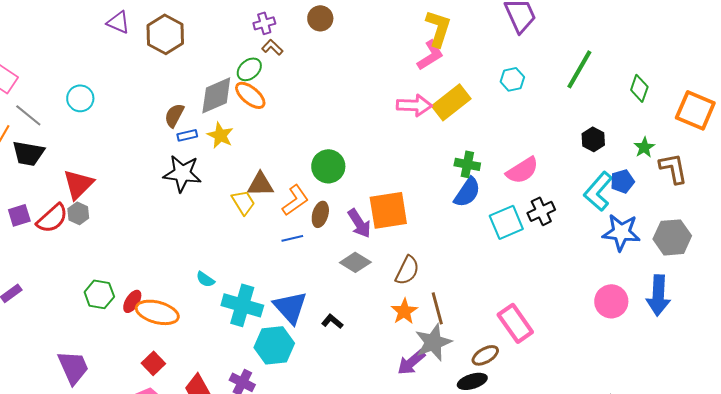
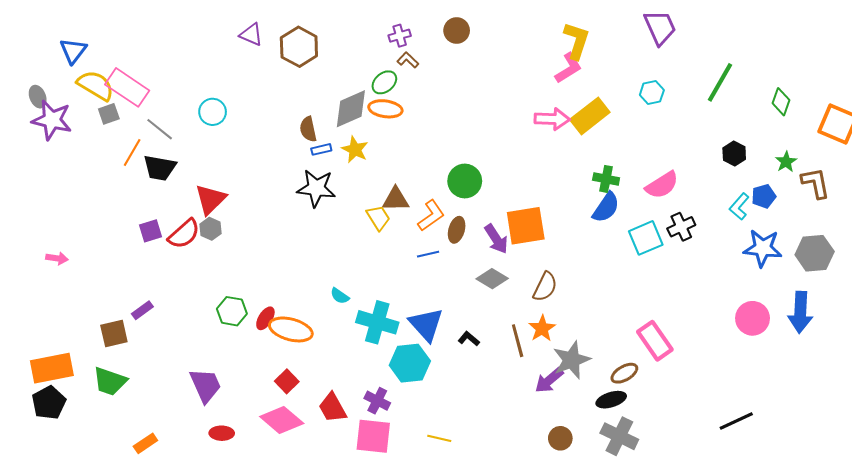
orange ellipse: (250, 95) -> (385, 109), turned -32
brown semicircle: (174, 115) -> (308, 129), turned -40
cyan L-shape: (598, 191) -> (739, 206), size x0.7
brown line: (437, 308) -> (518, 341), moved

